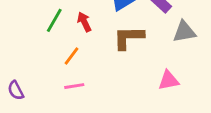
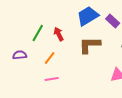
purple semicircle: (16, 90) -> (20, 55), moved, turned 112

